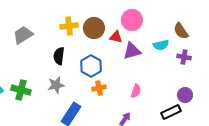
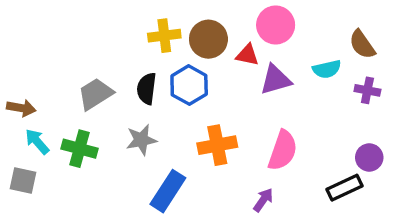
gray trapezoid: (23, 35) -> (95, 94), moved
blue hexagon: (91, 66) -> (189, 85), moved
orange cross: (99, 88) -> (217, 145), size x1.5
pink semicircle: (136, 91) -> (283, 150), size x1.6

